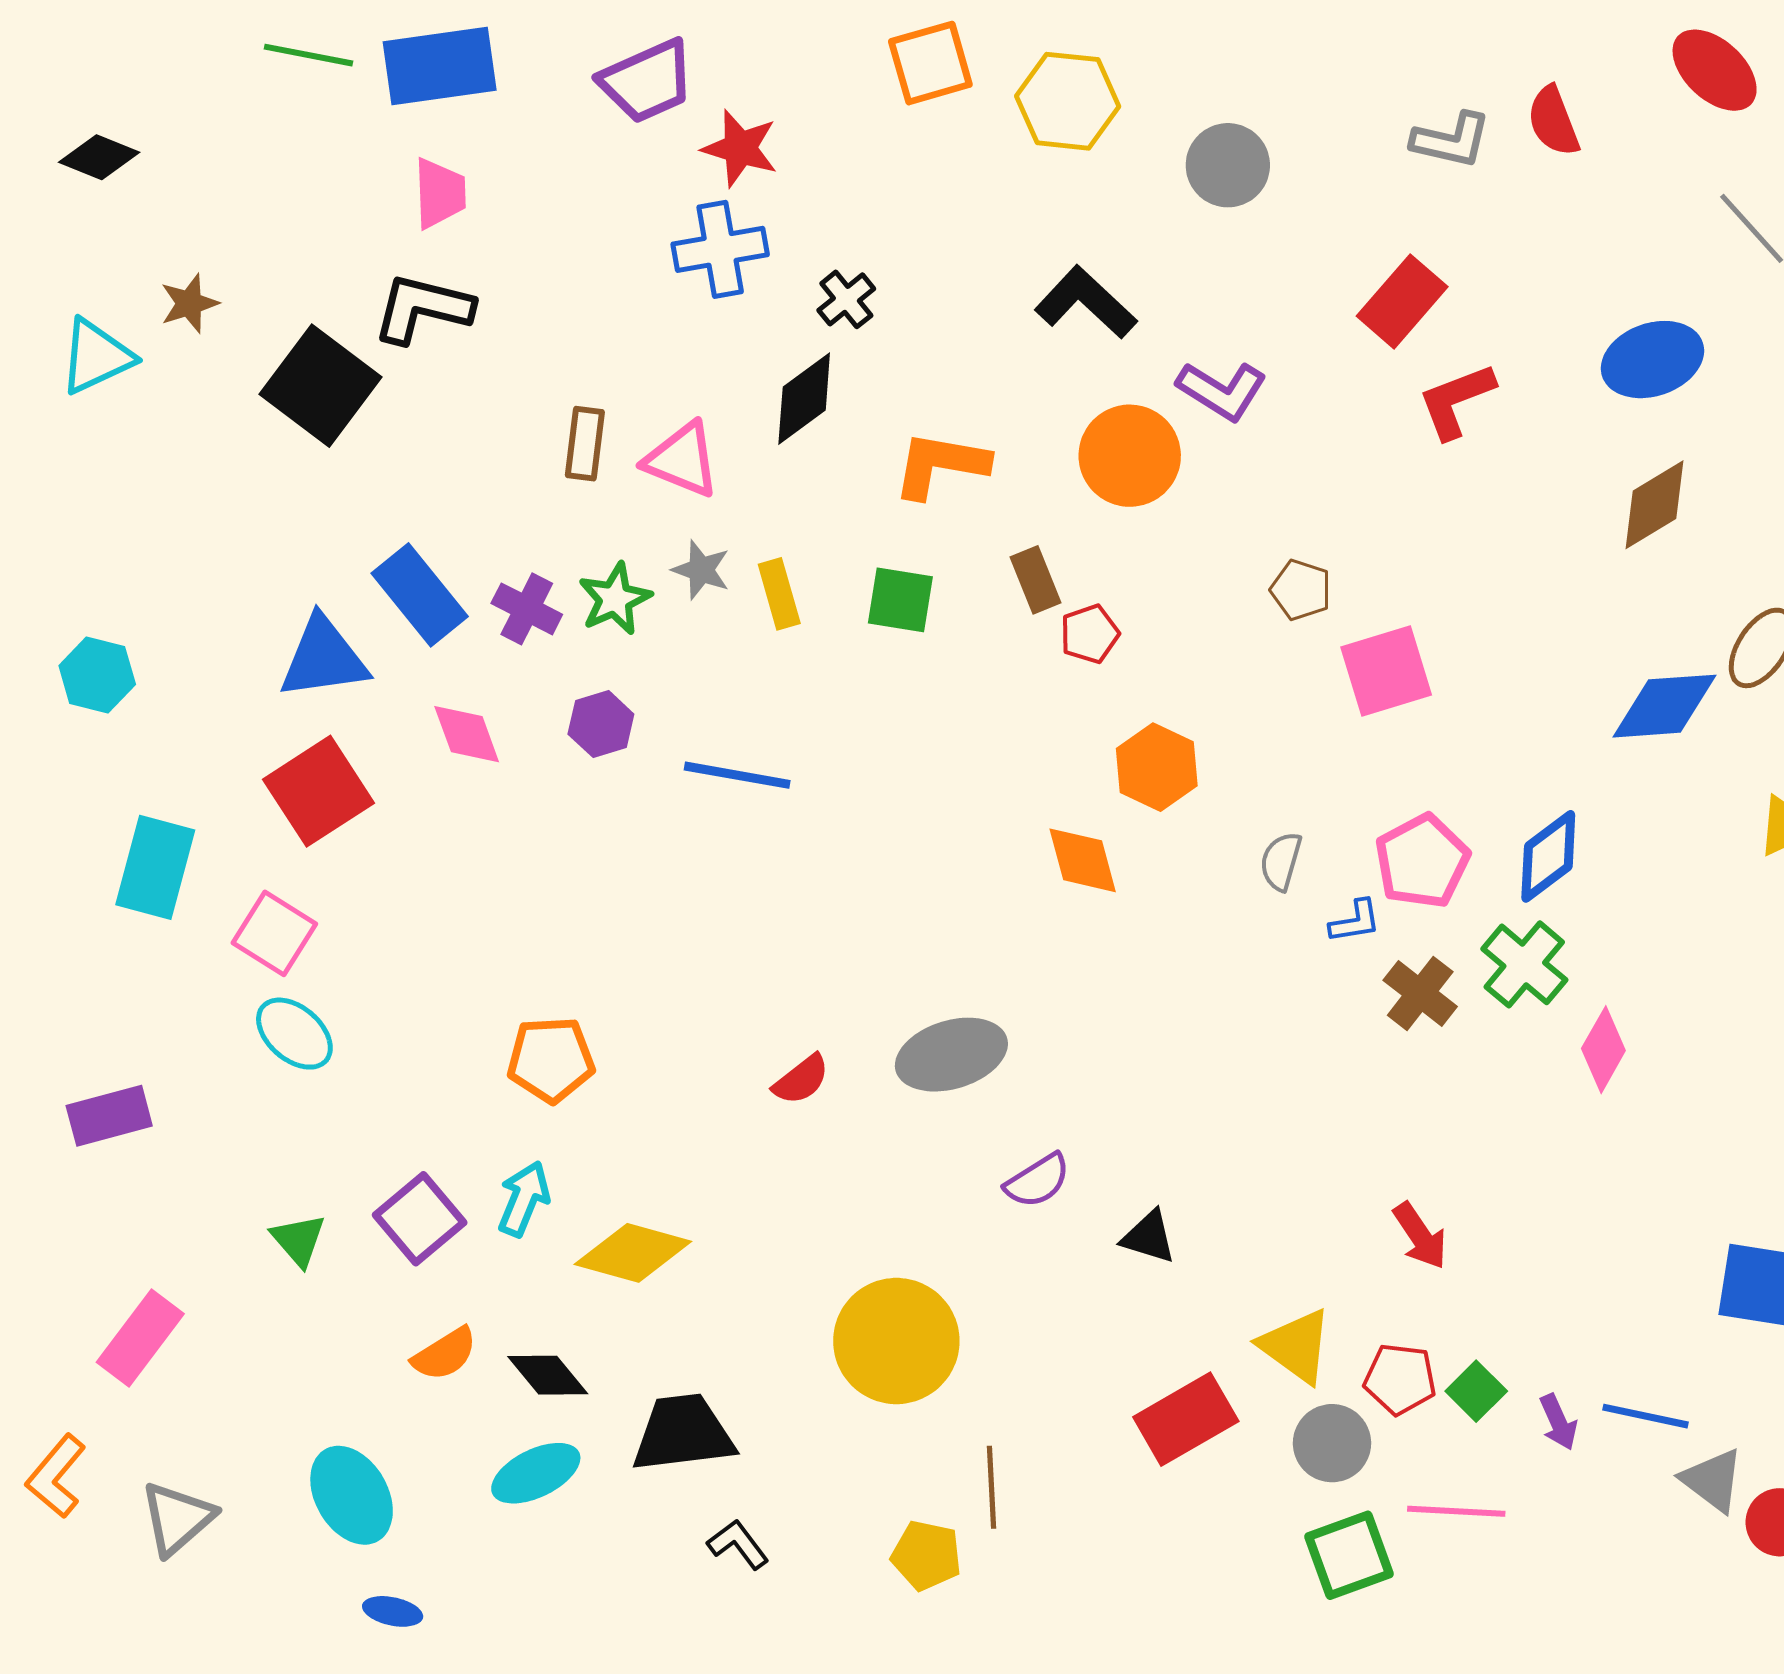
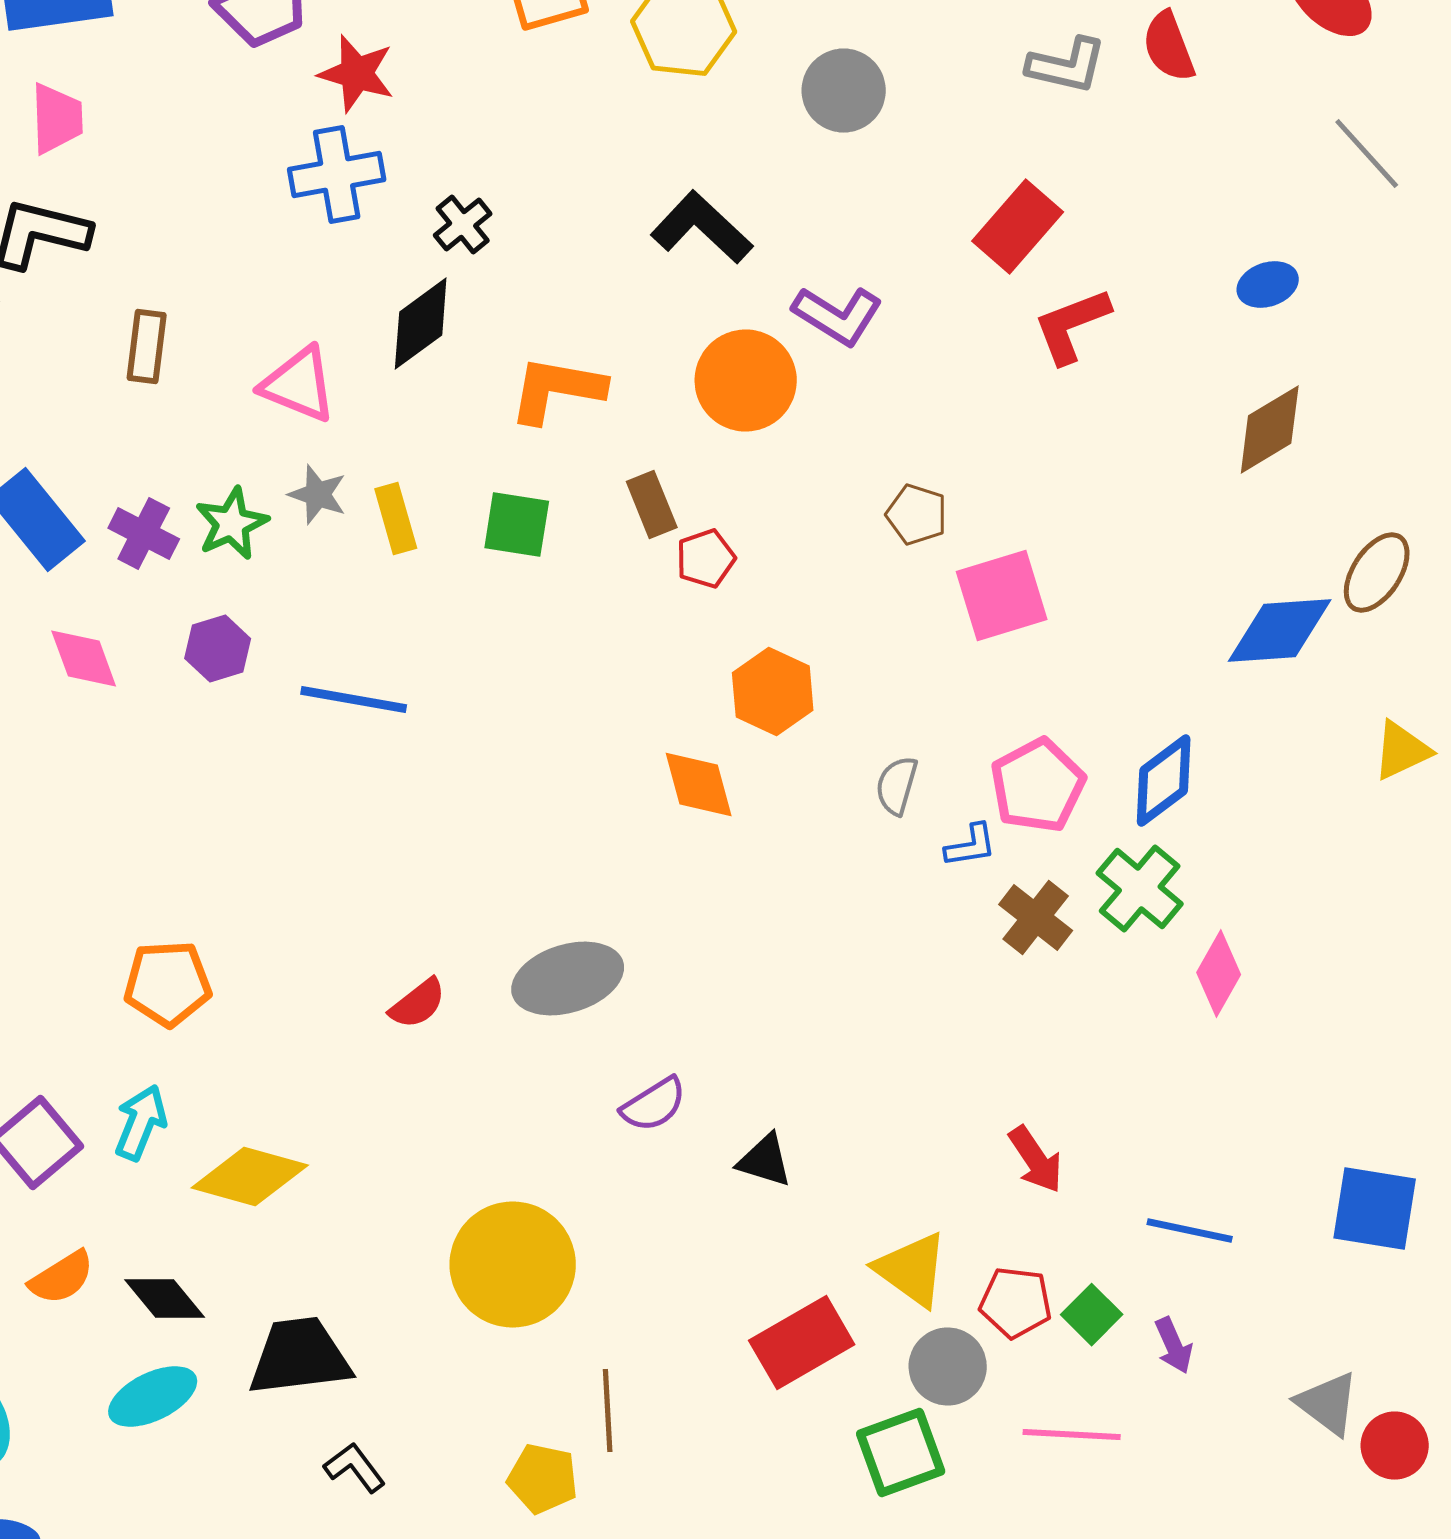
blue ellipse: (1652, 360) -> (1268, 284), size x0.6
brown rectangle: (585, 444) -> (147, 346), moved
blue line: (1645, 1416) -> (1190, 1230), moved
green square: (1349, 1555) -> (901, 1452), moved

